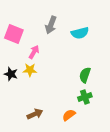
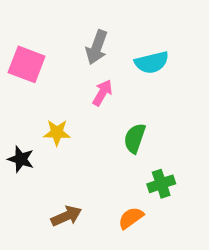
pink arrow: (34, 52) -> (102, 93), moved
black star: (11, 74) -> (21, 159), moved
green semicircle: (85, 75) -> (135, 138), moved

